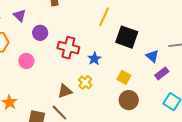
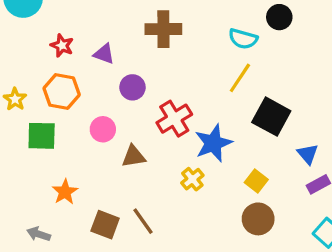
purple triangle: (20, 15) -> (104, 54), turned -32
red cross: (68, 48) -> (174, 119), turned 35
blue star: (94, 59) -> (213, 143), size x1.6
brown triangle: (65, 91) -> (133, 156), moved

